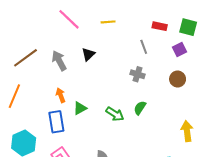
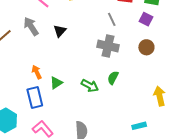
purple square: (180, 50) -> (146, 19), turned -32
gray arrow: (59, 61) -> (31, 26), moved
gray cross: (137, 74) -> (108, 46), size x1.5

